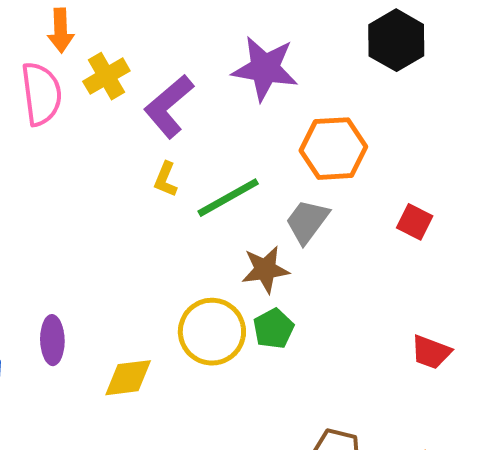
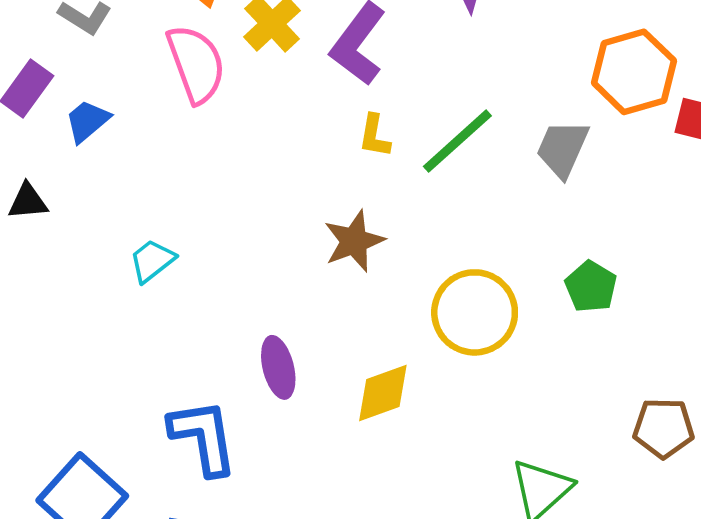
orange hexagon: (333, 149) -> (634, 72), moved
brown star: (265, 270) -> (354, 241), moved
green pentagon: (274, 329) -> (591, 287), moved

